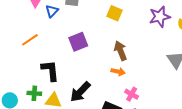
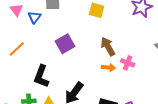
black L-shape: (50, 71) -> (41, 76), turned -145
pink cross: (132, 94) -> (128, 63), moved

